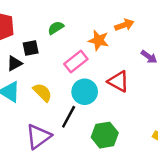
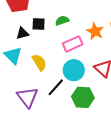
green semicircle: (56, 28) -> (62, 21), moved
green hexagon: (105, 135) -> (83, 97), moved
purple triangle: (38, 136) -> (27, 97), turned -45

